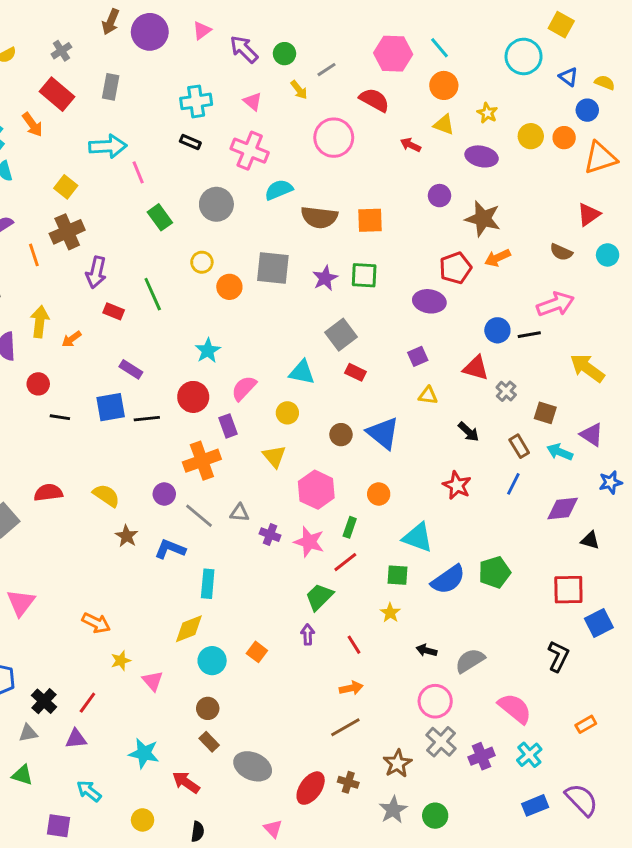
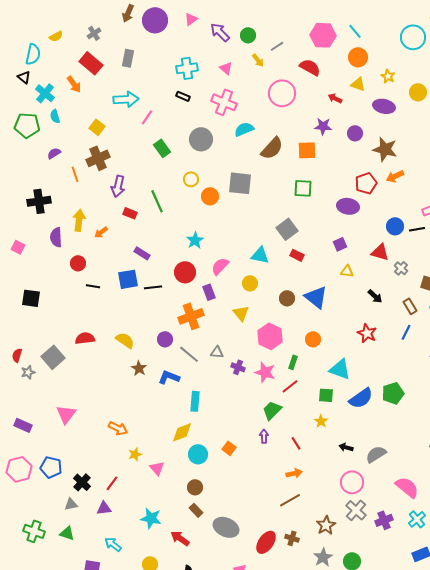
pink line: (138, 172) -> (147, 117), turned 56
brown semicircle: (319, 217) -> (272, 148), turned -55
purple star: (325, 278) -> (323, 126), moved, turned 30

